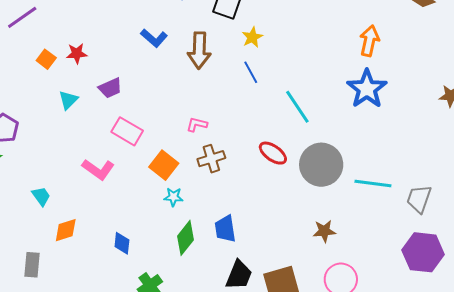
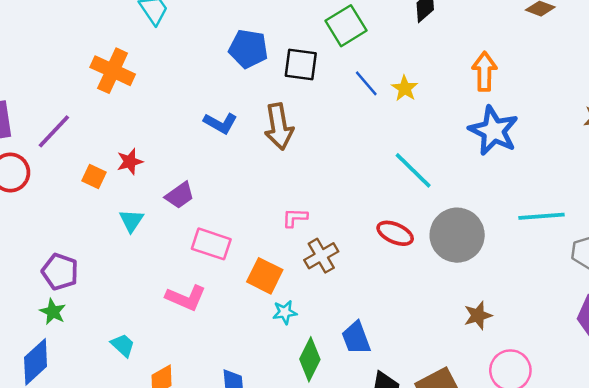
yellow star: (252, 37) -> (405, 88), moved
blue line: (251, 72) -> (366, 83), moved
cyan line: (373, 183) -> (542, 216), moved

